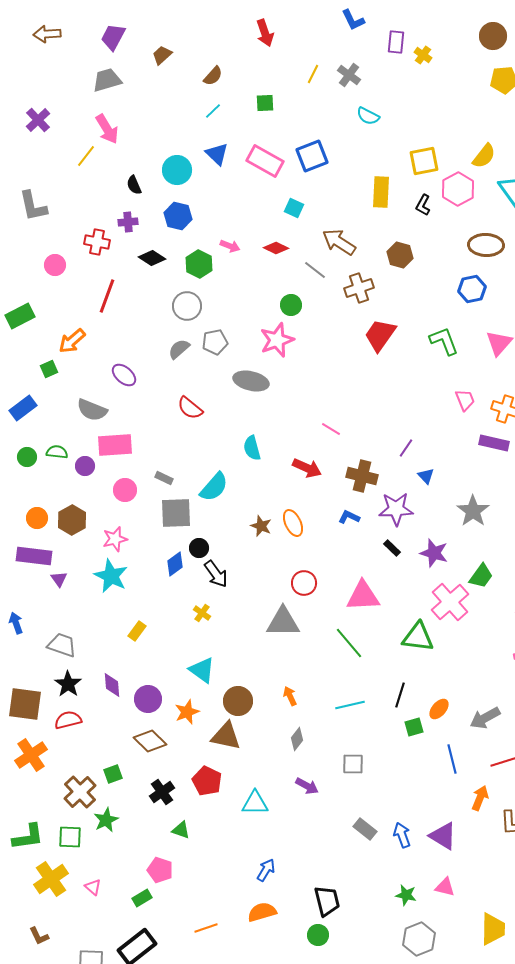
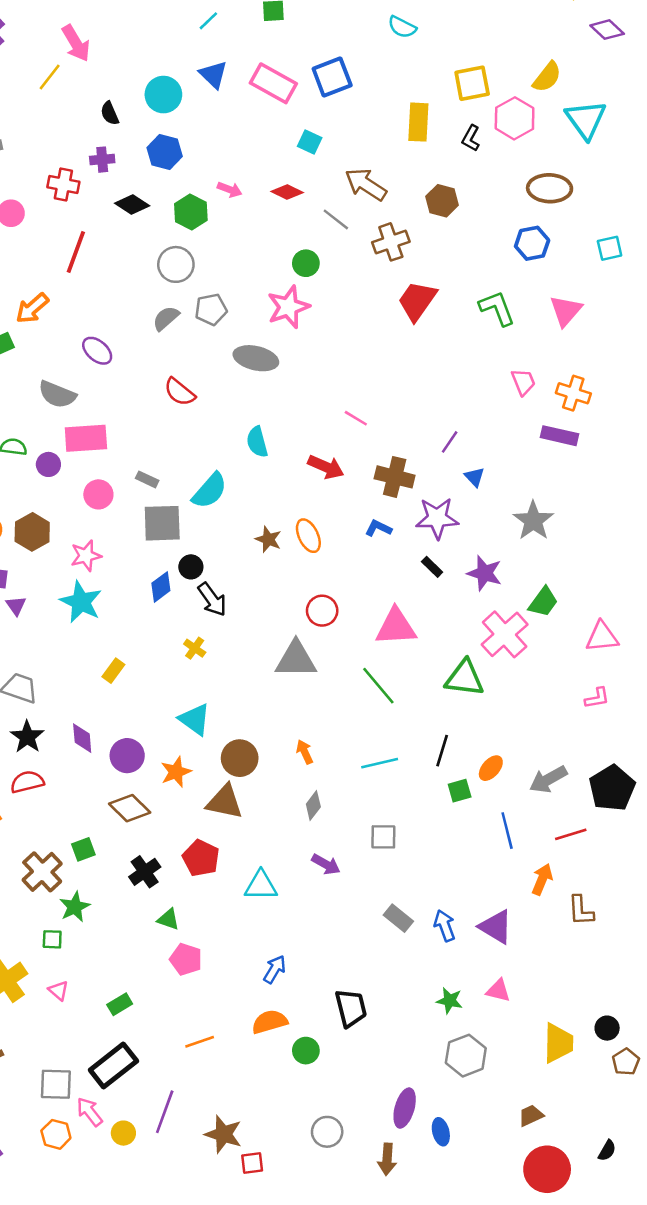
green square: (70, 837) -> (52, 939), moved, size x0.7
pink pentagon: (160, 870) -> (186, 959), moved
green circle: (318, 935) -> (306, 1051), moved

